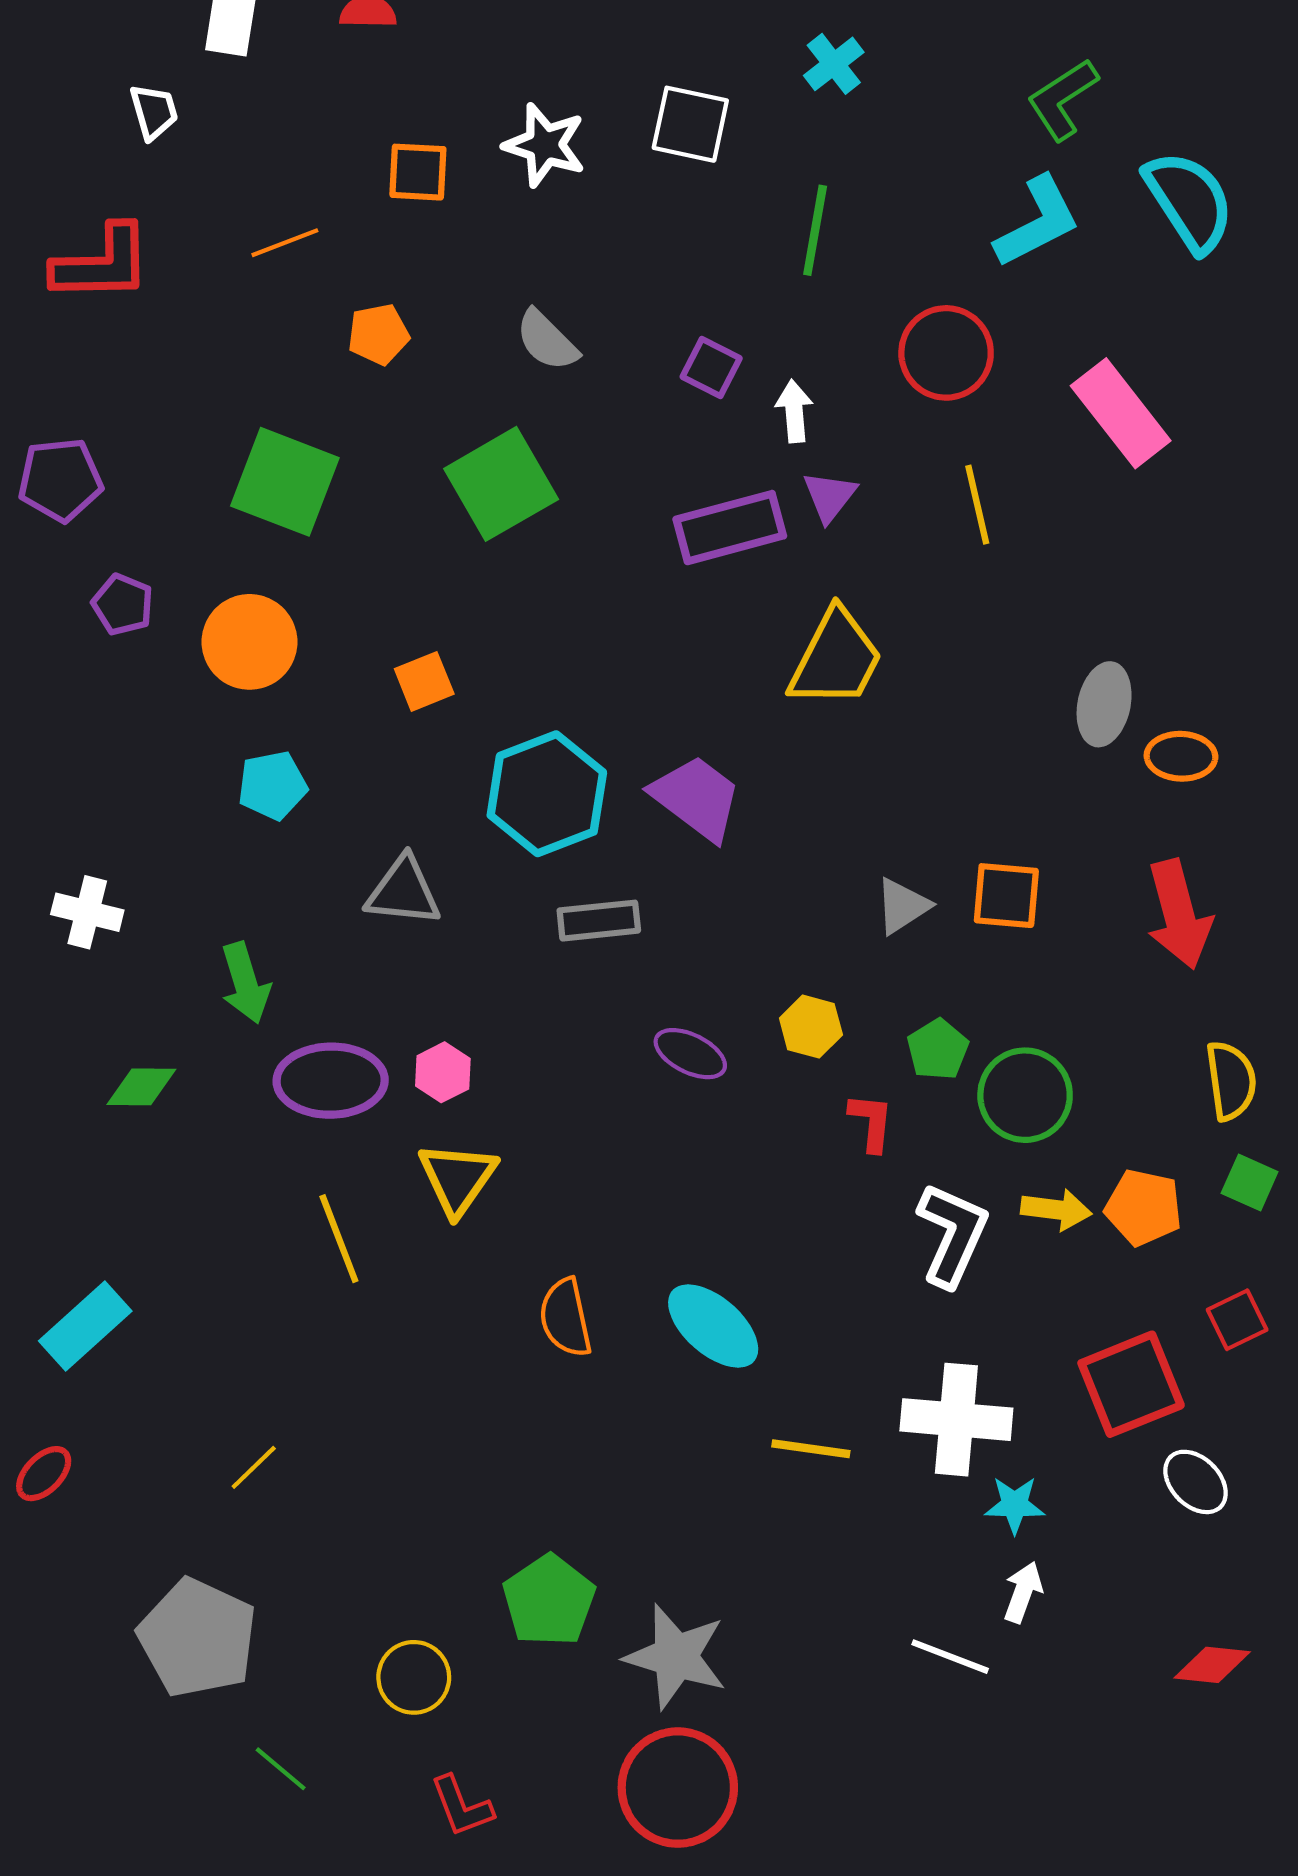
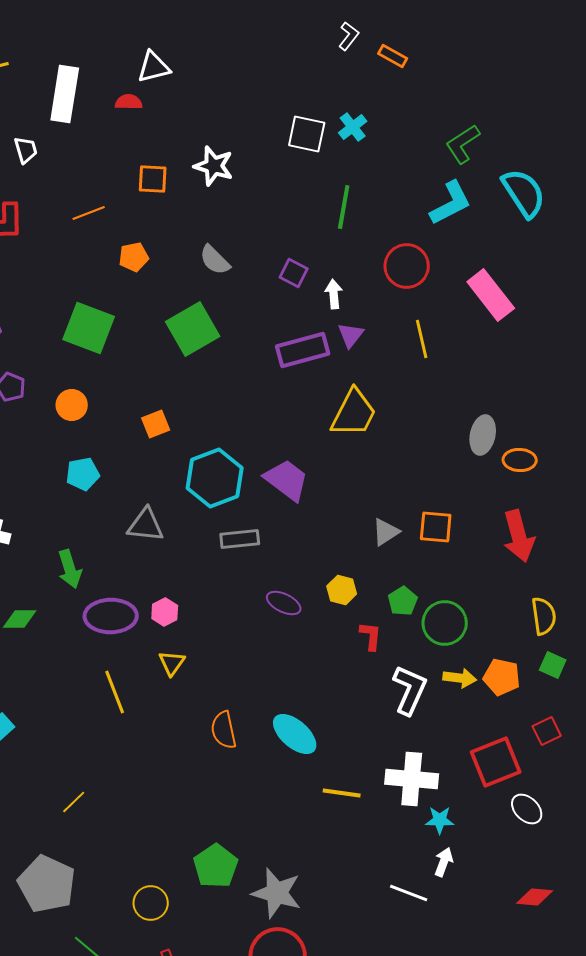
white square: (690, 124) -> (307, 134), moved
orange circle: (250, 642) -> (72, 405), size x0.7
yellow triangle: (457, 1178) -> (172, 663), size x0.7

